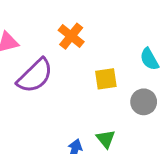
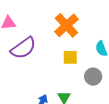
orange cross: (71, 36) -> (66, 25), moved, size x1.4

